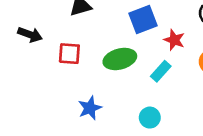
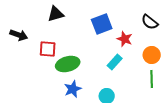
green ellipse: (120, 59) -> (68, 64), moved
blue star: (90, 108) -> (73, 89), moved

